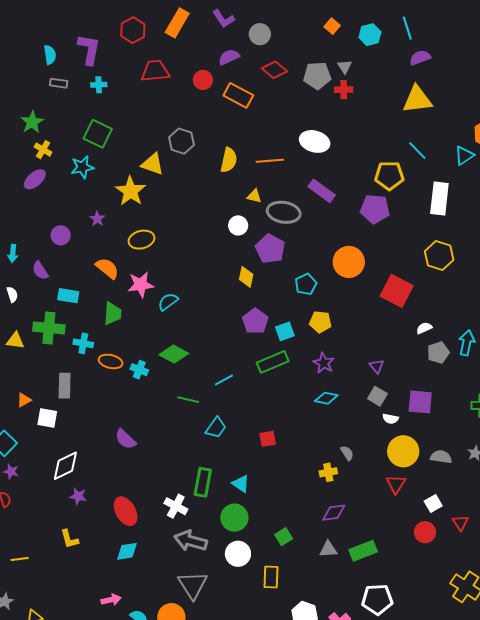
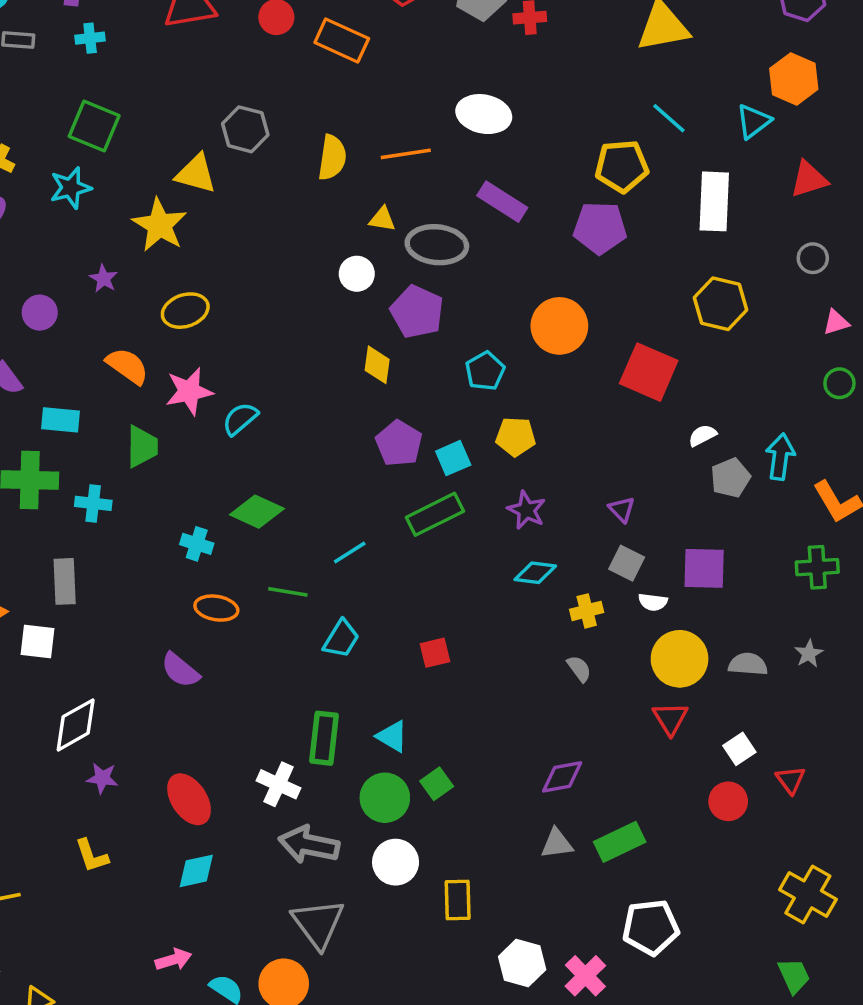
orange ellipse: (111, 361) -> (216, 608), moved
yellow cross: (328, 472) -> (587, 611), moved
green square: (284, 537) -> (437, 784), moved

